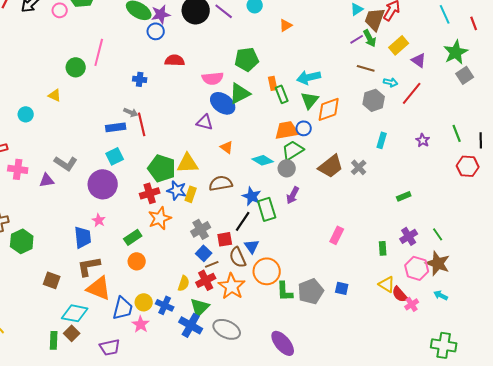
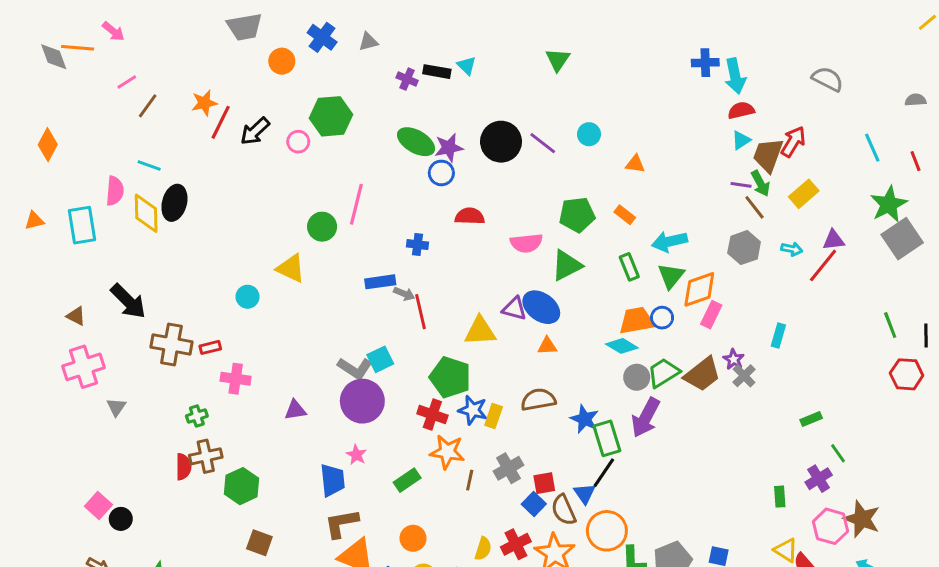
orange triangle: (286, 25) -> (635, 164), turned 40
purple line: (357, 39) -> (741, 185), turned 40
purple triangle: (419, 60) -> (834, 240), moved, turned -42
brown line: (366, 68) -> (754, 207), moved, turned 36
gray square: (465, 75) -> (902, 239), size x1.5
orange rectangle: (273, 83) -> (625, 215), moved, turned -40
yellow triangle: (55, 95) -> (291, 268), size x1.5
gray hexagon: (374, 100) -> (744, 248), moved
blue ellipse: (223, 103) -> (541, 307), moved
blue rectangle: (116, 127) -> (380, 282), moved
purple star: (423, 140) -> (734, 359), moved
orange triangle: (227, 147) -> (547, 346), turned -40
green trapezoid: (293, 150) -> (664, 373), moved
cyan diamond: (263, 160) -> (622, 346), moved
gray L-shape: (66, 163) -> (355, 368), moved
yellow triangle: (188, 163) -> (480, 331), moved
purple triangle: (47, 180) -> (295, 410), moved
red cross: (150, 193) -> (432, 415), turned 36
purple arrow: (293, 195) -> (646, 418), size x1.5
orange star: (160, 218) -> (447, 452), turned 30
black line: (243, 221) -> (604, 473), moved
green line: (438, 234) -> (838, 453), moved
pink rectangle: (337, 235) -> (711, 315), moved
blue square: (204, 253) -> (534, 504), moved
orange circle: (137, 261) -> (413, 538), moved
brown line: (212, 264) -> (470, 480), moved, turned -56
brown square: (52, 280) -> (259, 543), moved

